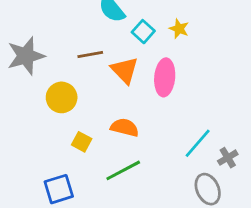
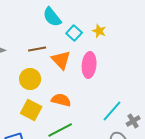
yellow circle: (62, 97) -> (30, 79), moved
yellow square: (82, 142) -> (31, 110), size x1.5

